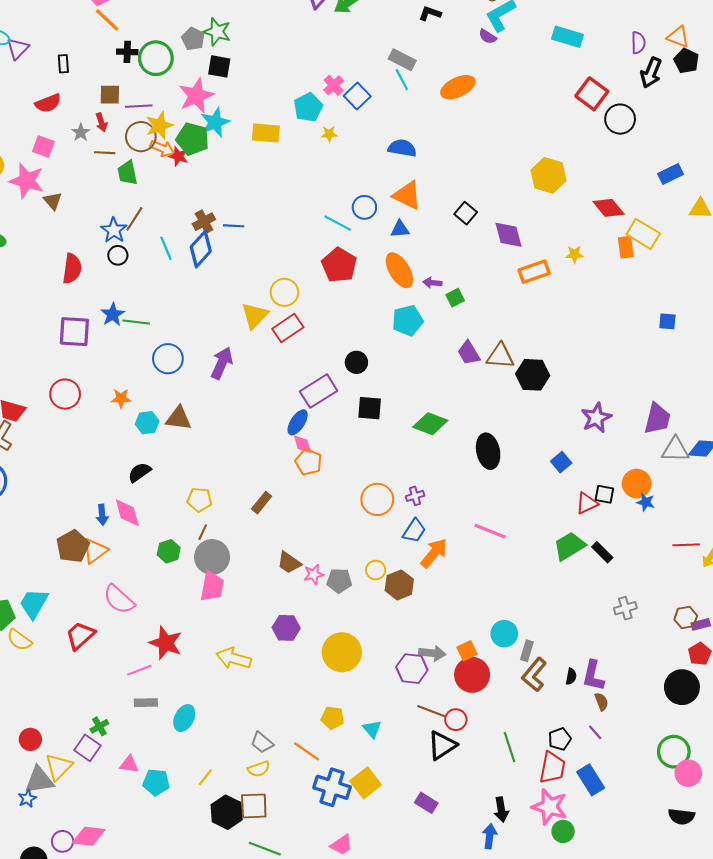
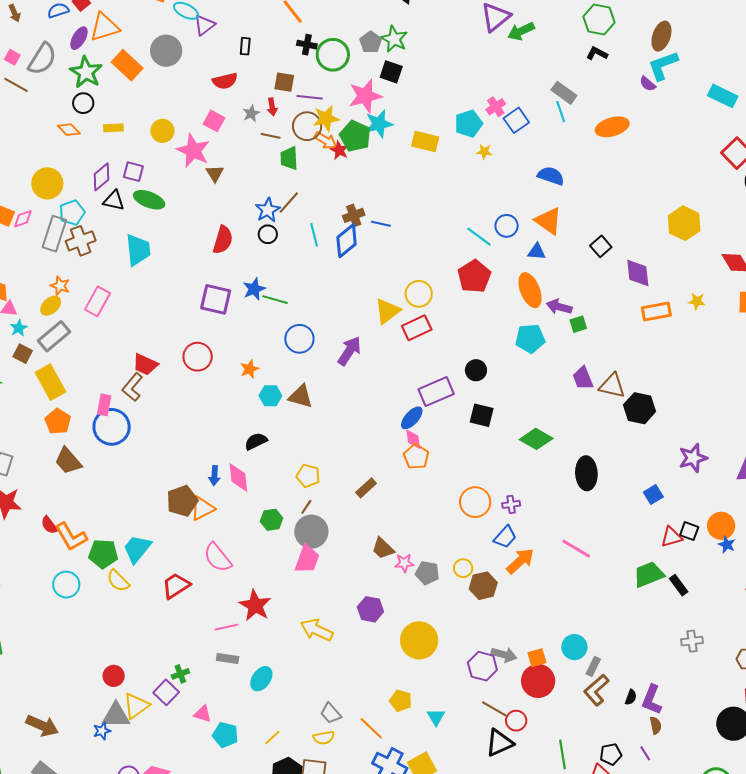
purple arrow: (432, 283) -> (559, 307), size x1.4
orange star: (121, 398) -> (249, 369), turned -30

